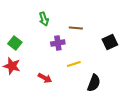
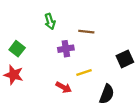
black square: (110, 42) -> (125, 59), moved
red arrow: (45, 78) -> (64, 87), moved

